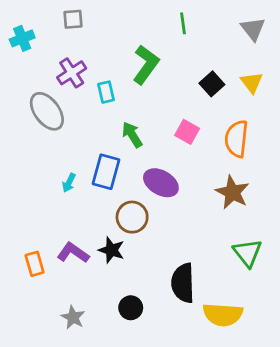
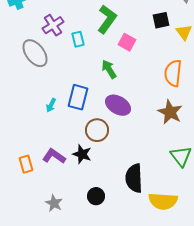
black square: (212, 84) -> (161, 20), moved, turned 30
pink square: (187, 132) -> (127, 42), moved
green arrow: (132, 135) -> (109, 69), moved

